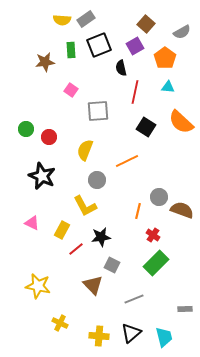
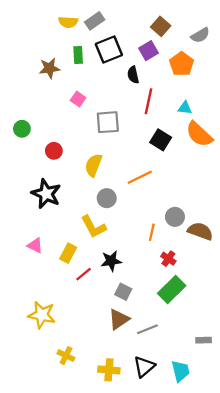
cyan triangle: (168, 87) -> (185, 108), moved
green circle: (26, 129) -> (22, 129), moved
brown triangle: (93, 285) -> (119, 319), moved, turned 40

